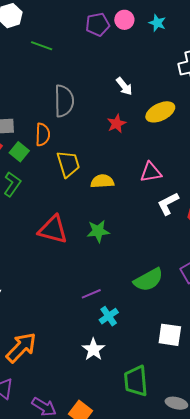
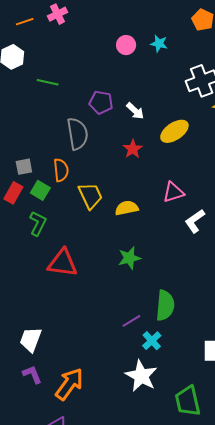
purple pentagon: (98, 25) -> (101, 102), moved, turned 30
red triangle: (53, 230) -> (62, 263), moved
green semicircle: (148, 280) -> (165, 305), moved, turned -48
white star: (93, 349) -> (141, 376), size x1.4

